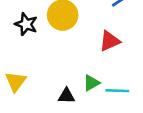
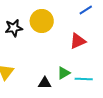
black star: (26, 24) -> (14, 28), turned -30

